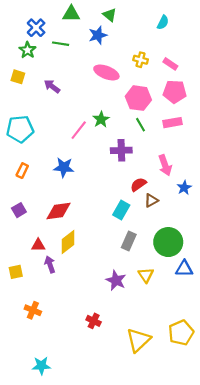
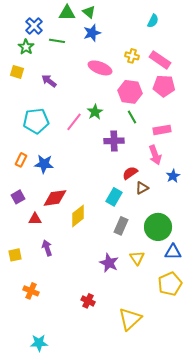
green triangle: (110, 15) -> (89, 12), moved
pink rectangle: (170, 64) -> (160, 60), size x1.5
pink rectangle: (172, 123) -> (162, 130), moved
cyan pentagon: (20, 129) -> (36, 121), moved
blue star: (64, 167) -> (44, 164), moved
yellow diamond: (68, 242) -> (78, 216), moved
red triangle: (38, 245) -> (35, 219), moved
yellow pentagon: (181, 333) -> (170, 284), moved

